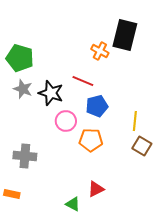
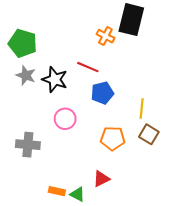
pink circle: (66, 121) -> (65, 119), moved
orange pentagon: (91, 140) -> (113, 138), moved
orange rectangle: (12, 194) -> (57, 191), moved

